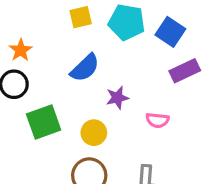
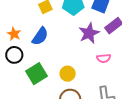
blue semicircle: (85, 68) -> (40, 36), moved
purple star: (117, 98) -> (89, 33), moved, size x1.5

